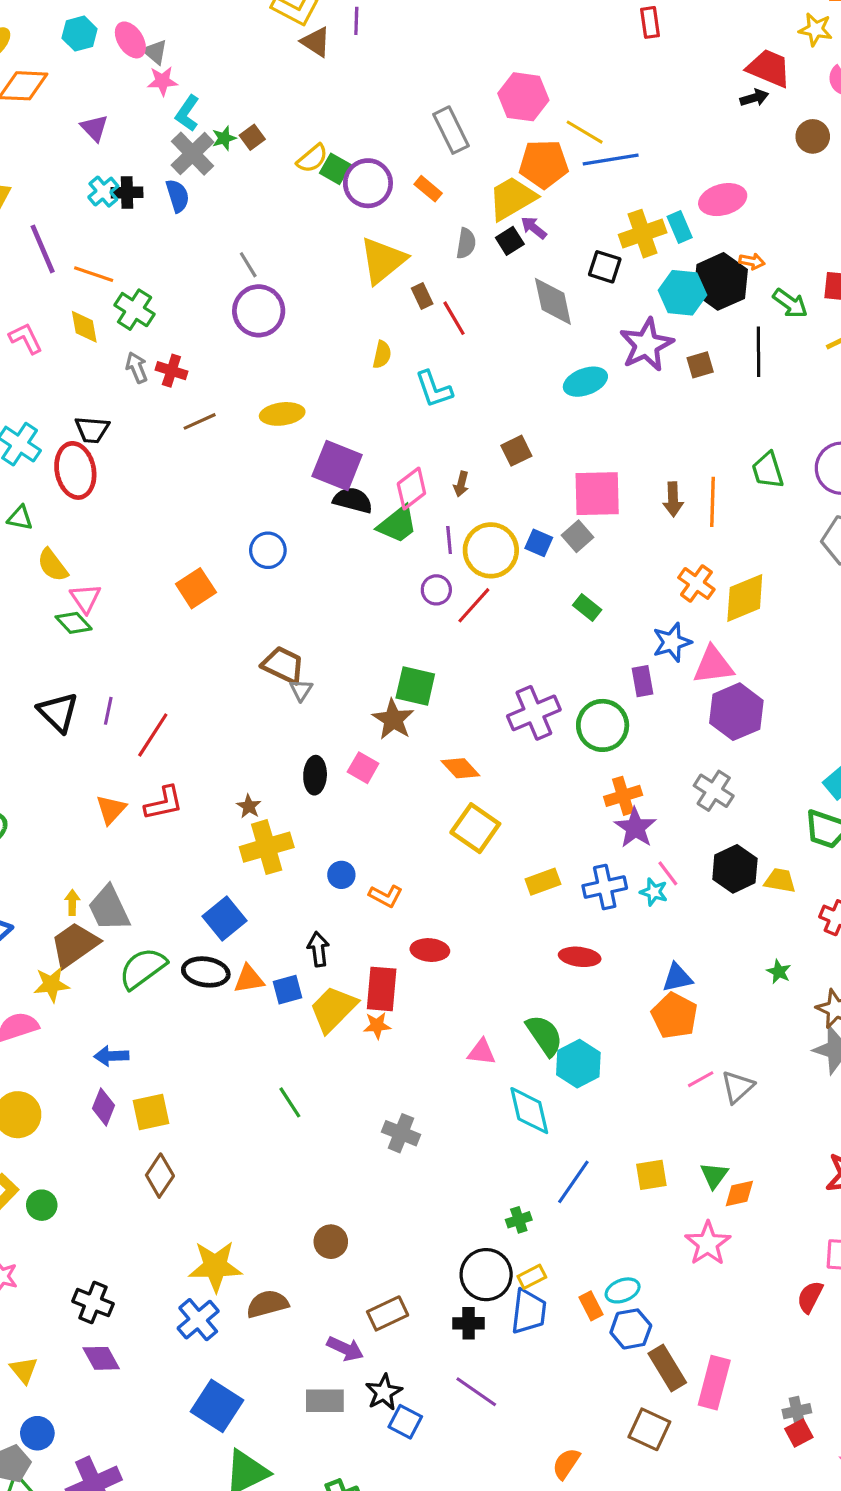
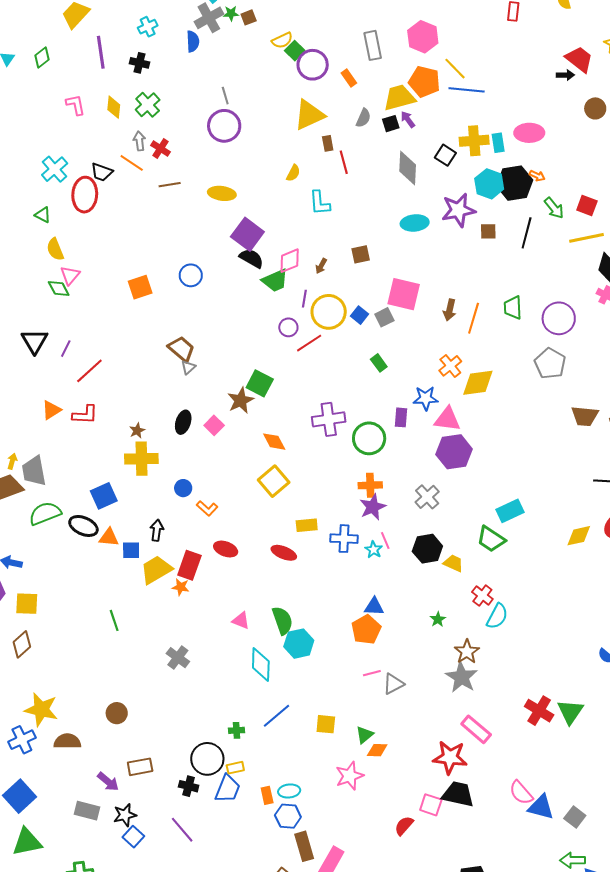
black cross: (127, 193) -> (139, 63), moved
orange line: (94, 274) -> (132, 163), moved
red ellipse: (580, 957) -> (284, 553), moved

